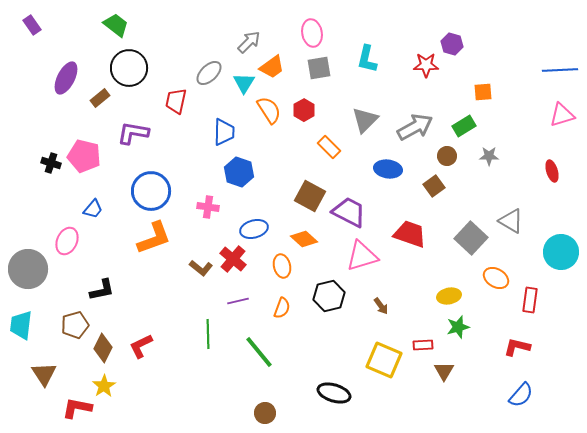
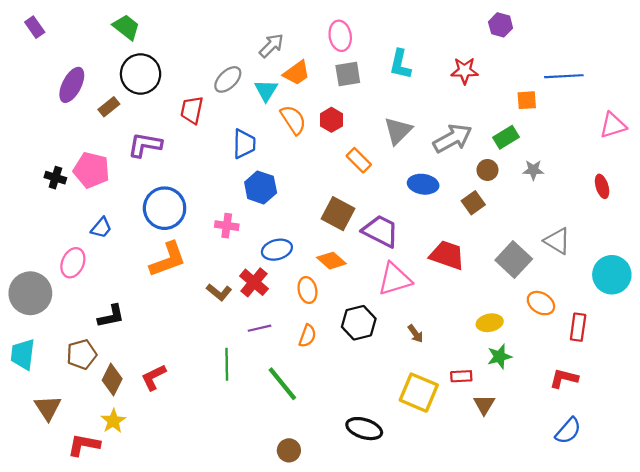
purple hexagon: (452, 44) -> (501, 25), moved
blue line: (560, 70) -> (564, 76), moved

